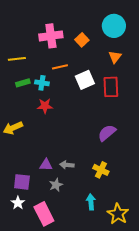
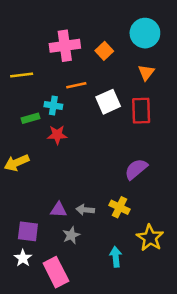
green rectangle: (23, 83) -> (31, 118), moved
yellow cross: (101, 170) -> (120, 207), moved
yellow star: (118, 214) -> (150, 238), moved

